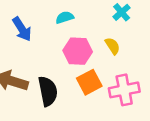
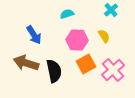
blue arrow: (22, 29) -> (34, 35), moved
pink cross: (124, 90) -> (113, 70), turned -30

